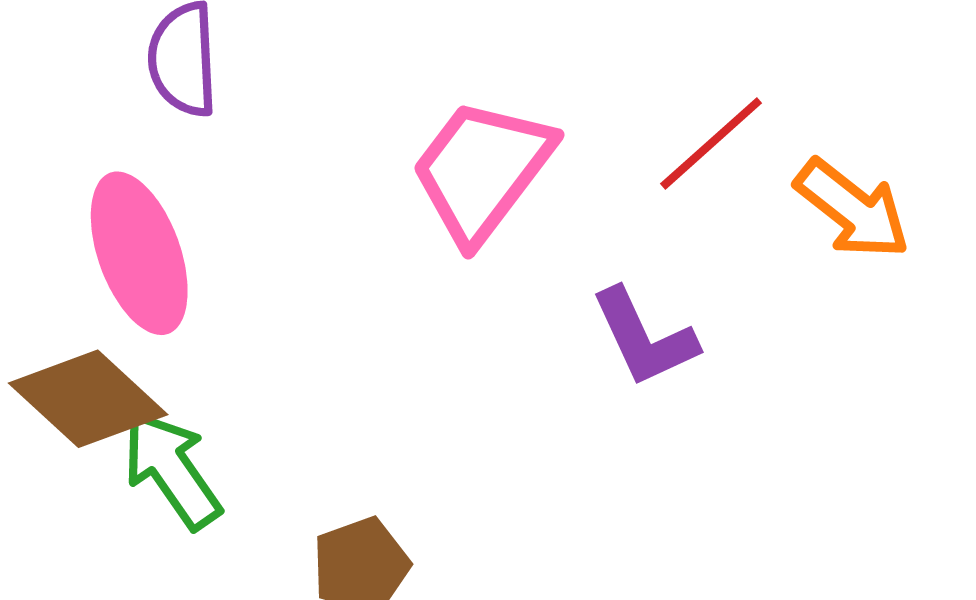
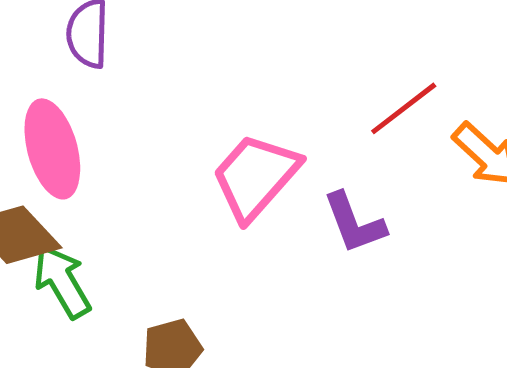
pink trapezoid: (482, 170) -> (255, 177), moved

